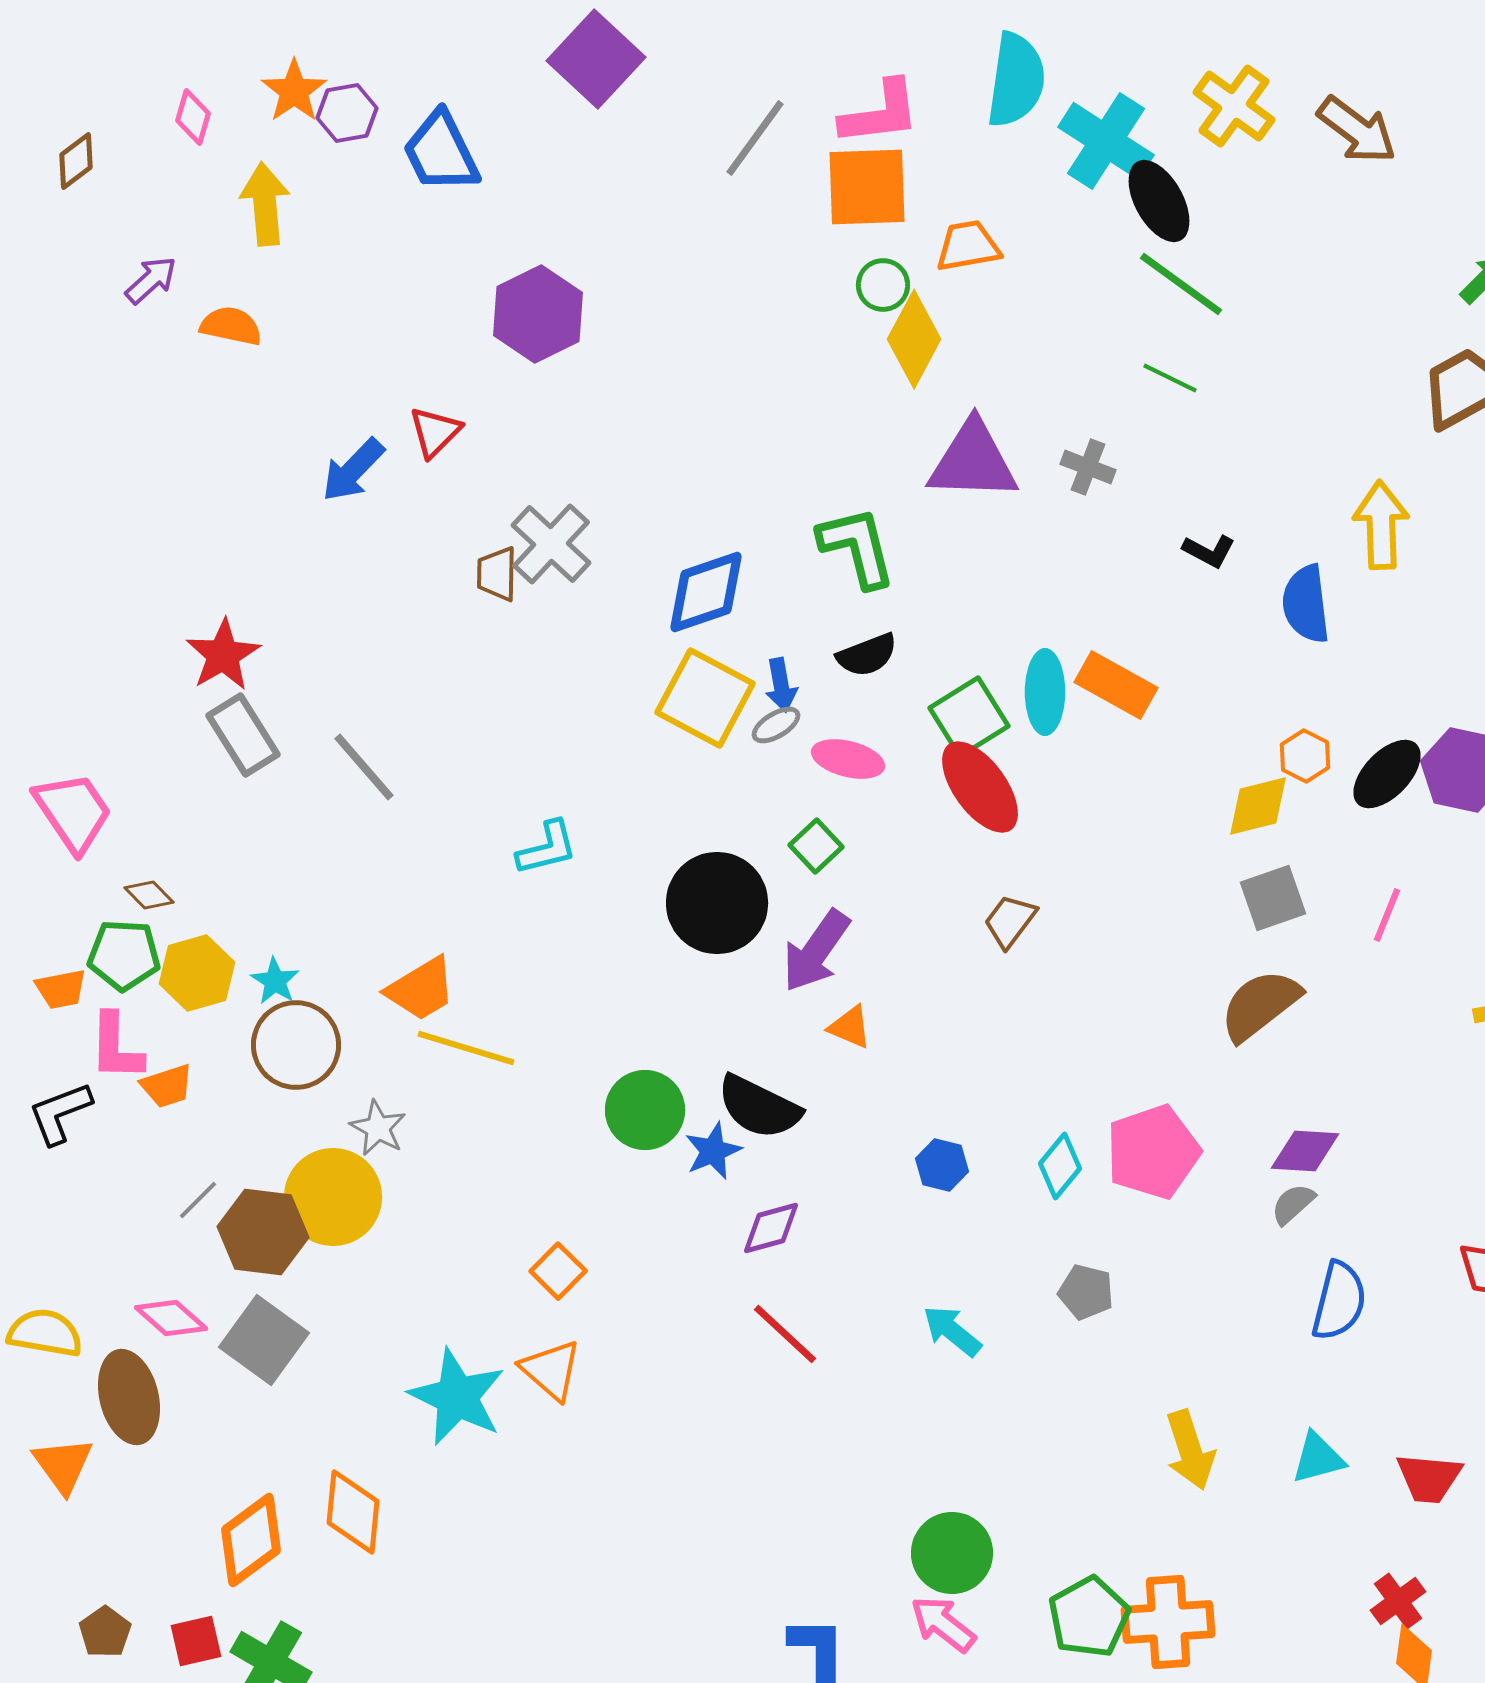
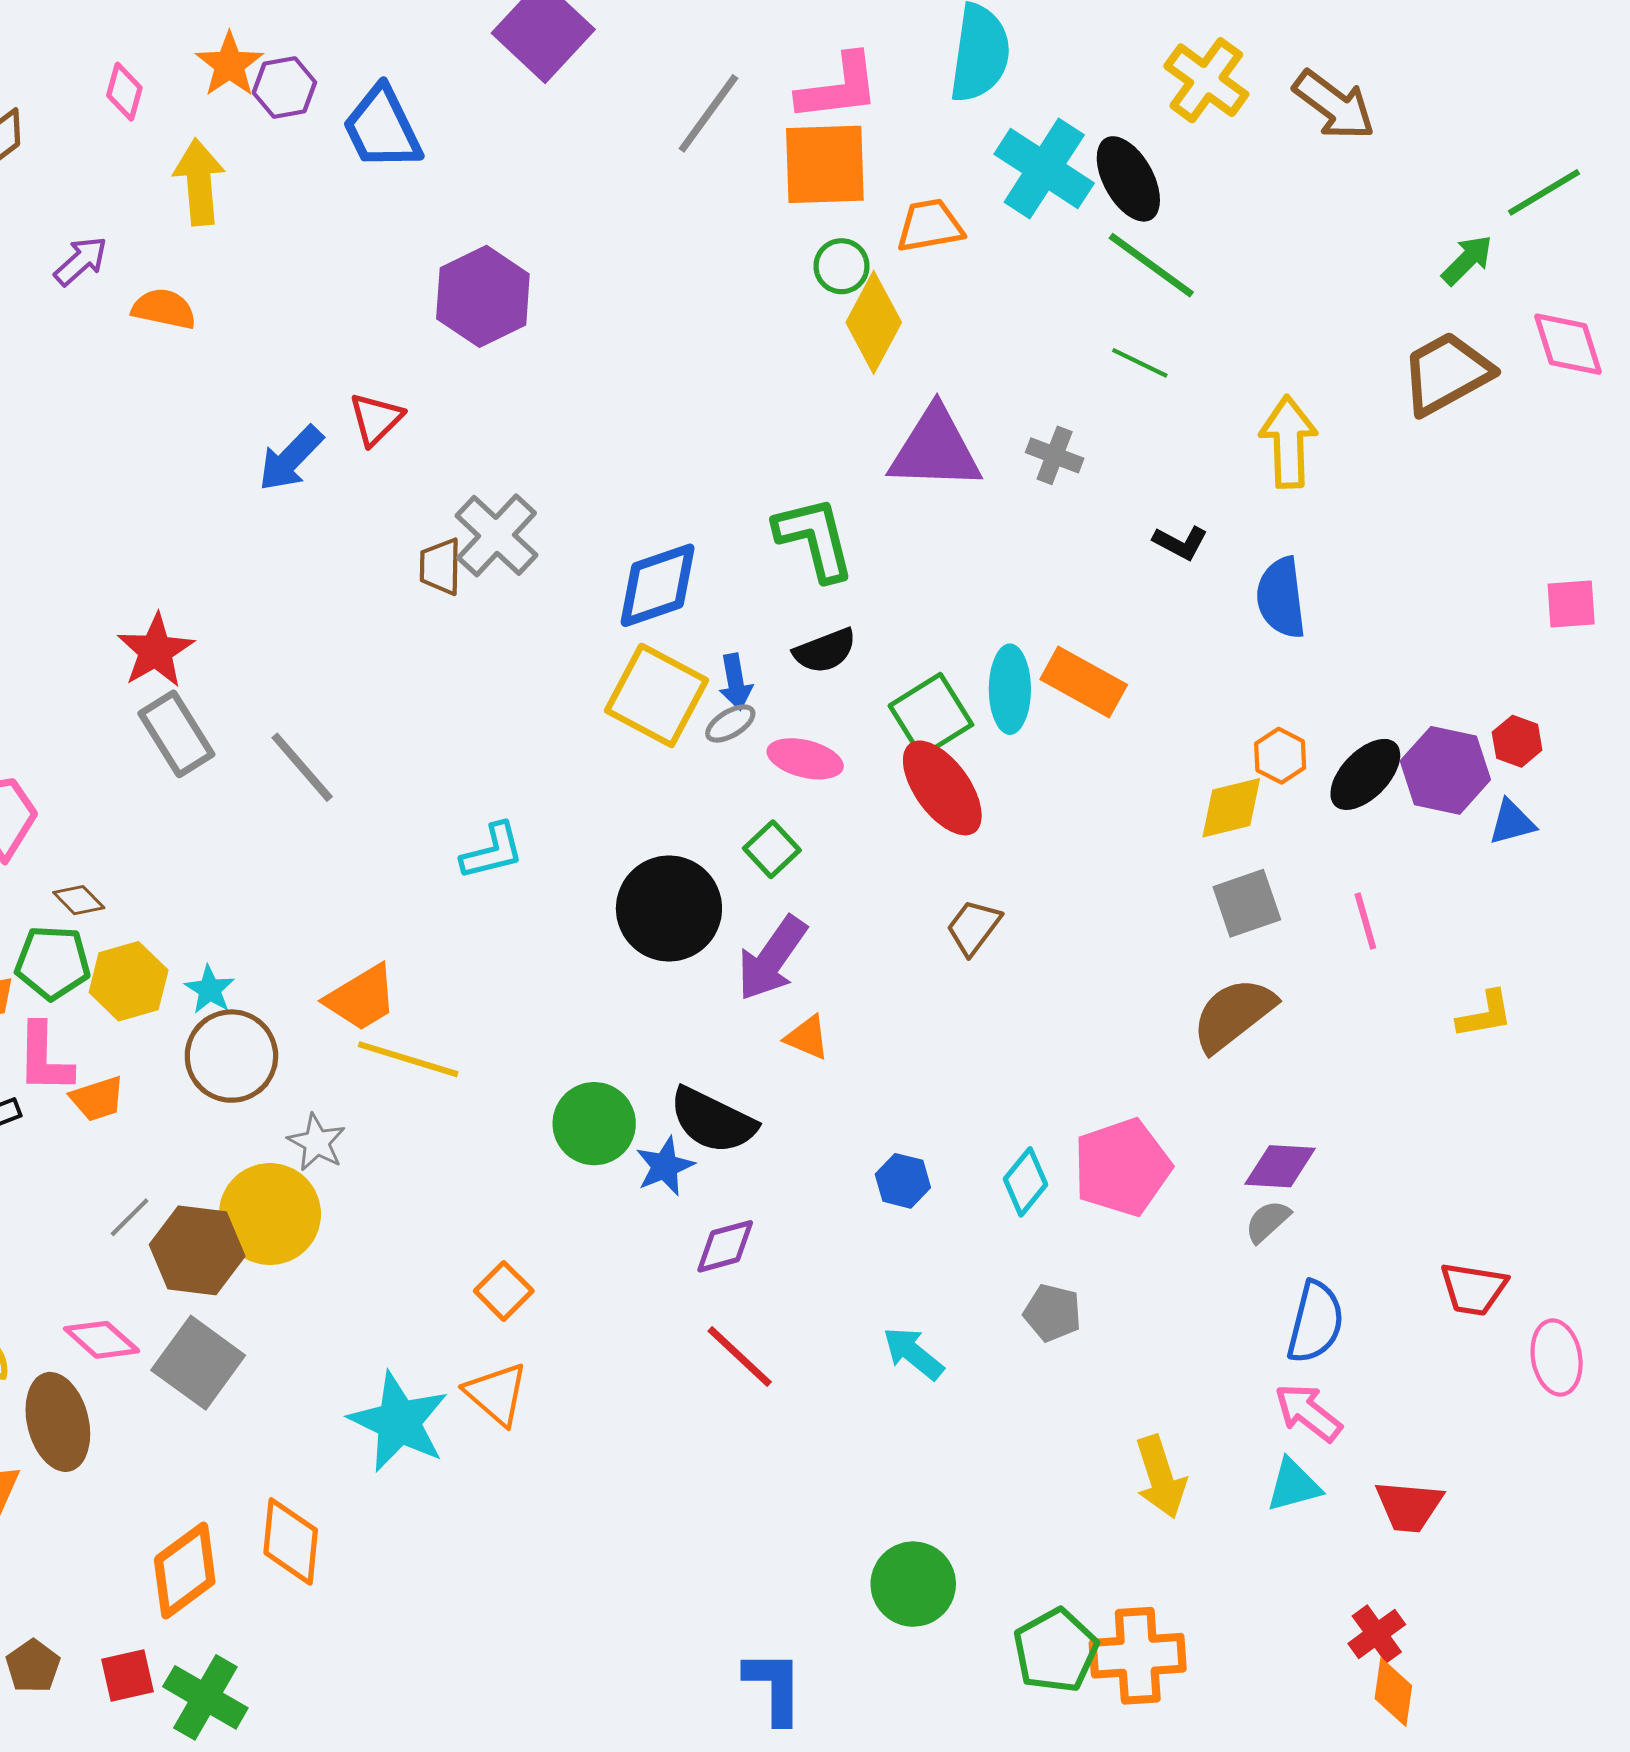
cyan cross: (1106, 141) -> (1044, 169), moved
yellow arrow: (1381, 525) -> (1288, 442), moved
pink line: (1387, 915) -> (1365, 921), turned -38
pink arrow: (943, 1624) -> (1308, 1413), moved

